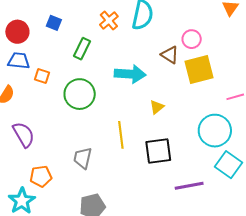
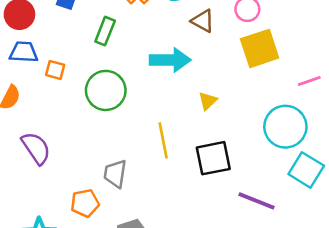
brown triangle: (170, 55) -> (203, 21), moved
orange pentagon: (41, 176) -> (85, 203), moved
purple line: (189, 186) -> (256, 201), turned 36

